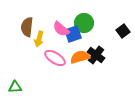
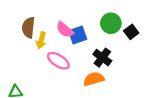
green circle: (84, 23) -> (111, 23), moved
orange semicircle: (80, 57) -> (94, 79), moved

